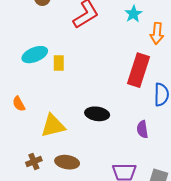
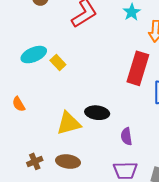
yellow rectangle: (59, 63) -> (58, 63), turned -42
yellow triangle: (53, 126) -> (69, 123), moved
purple semicircle: (142, 129) -> (126, 136), moved

